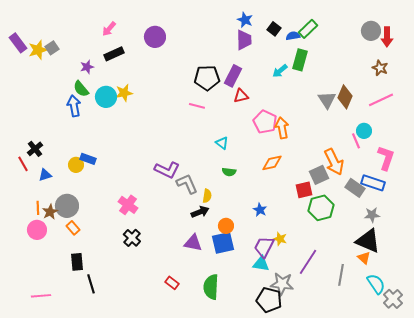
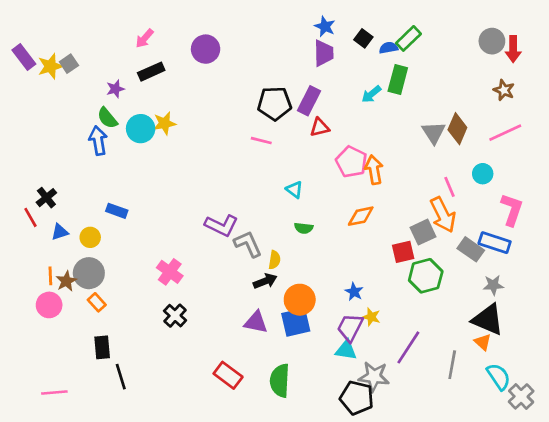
pink line: (356, 141) -> (450, 187), moved
yellow circle: (76, 165) -> (90, 237), moved
blue star: (260, 210) -> (354, 292), moved
orange circle: (226, 226) -> (300, 300), size x1.5
red rectangle: (172, 283) -> (228, 375), size x1.5

